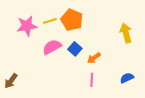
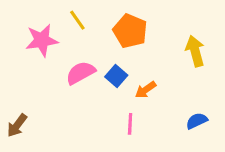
orange pentagon: (72, 20) -> (130, 31), moved
yellow line: (50, 21) -> (77, 20), moved, turned 72
pink line: (92, 80) -> (130, 124), moved

